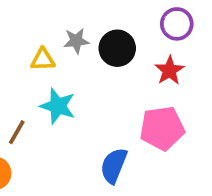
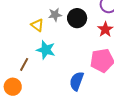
yellow triangle: (43, 60) -> (37, 25), turned 40

